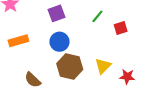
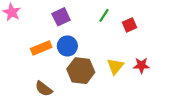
orange rectangle: (18, 41) -> (41, 48), moved
red star: (127, 77) -> (141, 65), moved

